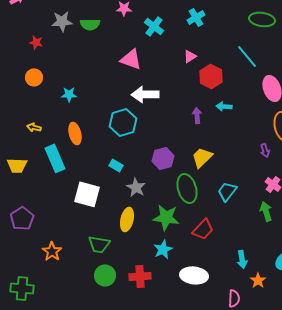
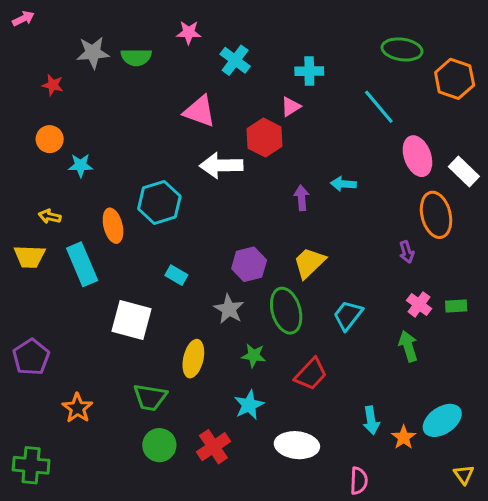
cyan cross: (196, 17) -> (309, 71), moved, turned 30
red hexagon: (211, 76) -> (264, 138), moved
cyan star: (69, 94) -> (81, 165), moved
cyan hexagon: (123, 122) -> (159, 202), moved
yellow trapezoid: (17, 165) -> (30, 257), moved
gray star: (136, 187) -> (229, 309), moved
green star: (166, 217) -> (254, 355), size x0.6
red cross: (140, 276) -> (213, 447), turned -30
orange star: (258, 280) -> (404, 437), moved

